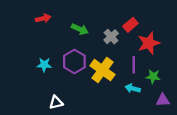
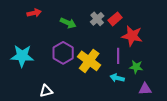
gray cross: (111, 37) -> (97, 19), moved
red star: (149, 43) -> (132, 36), turned 30
cyan star: (44, 65) -> (22, 56), moved, size x1.6

